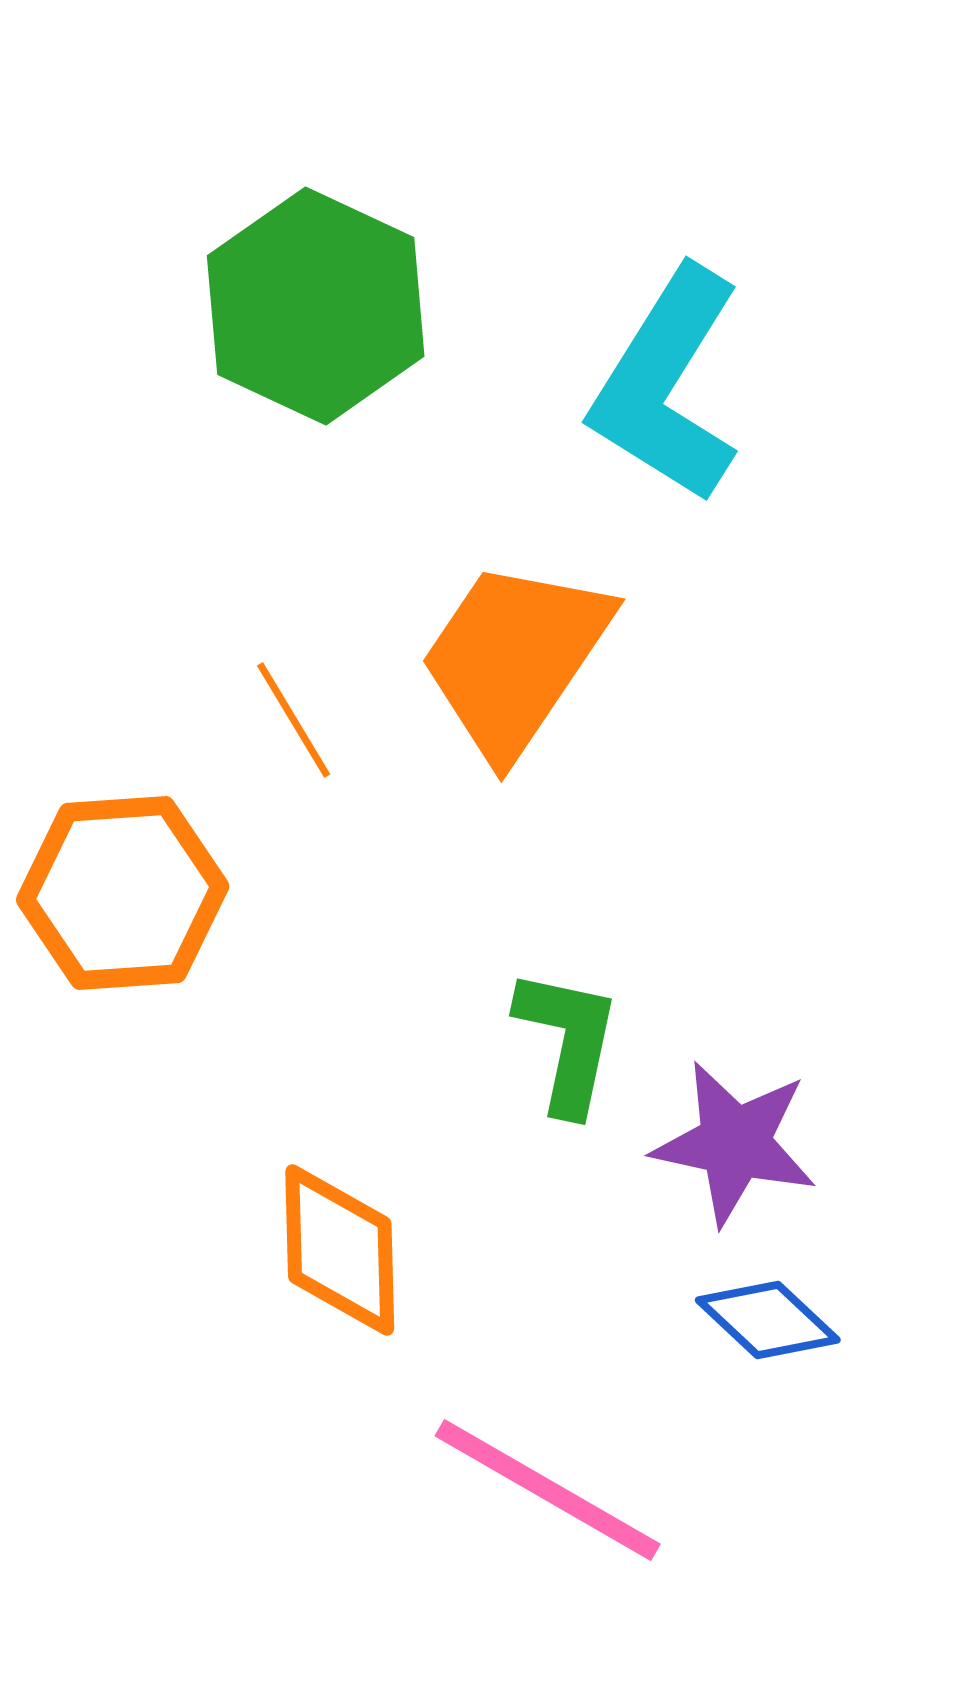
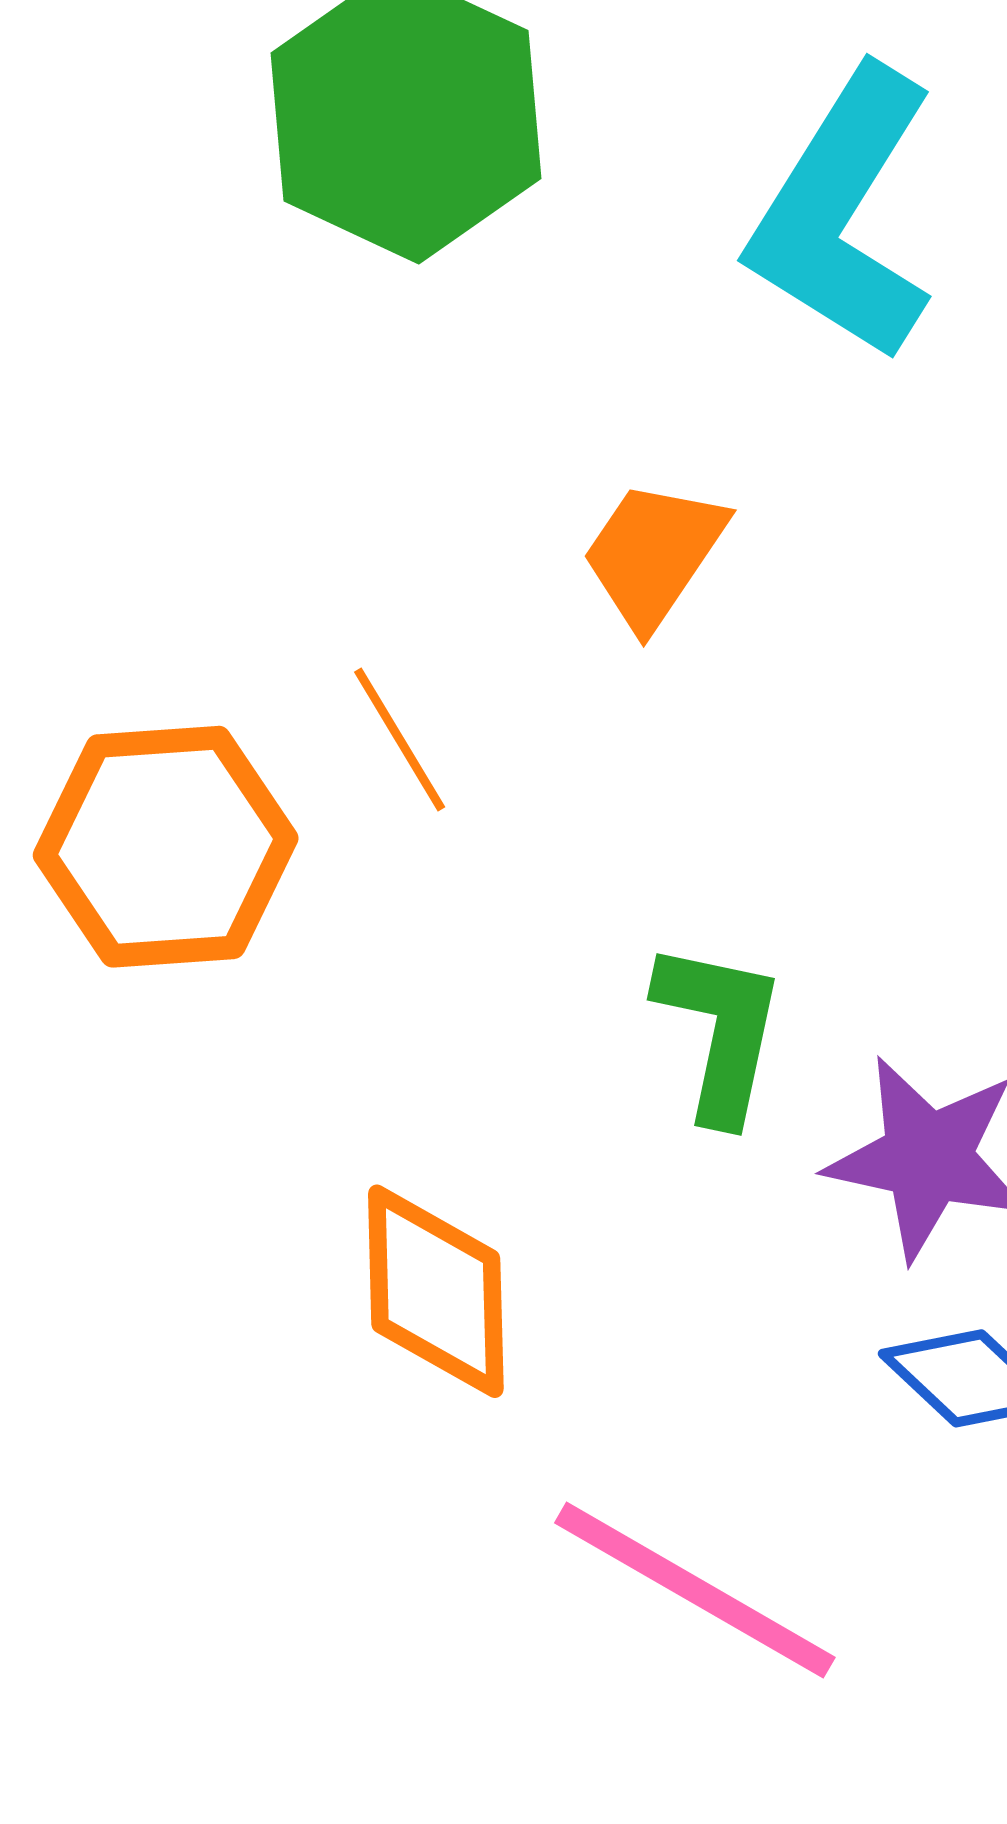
orange trapezoid: (515, 658) -> (654, 554), size x0.6
orange line: (294, 720) -> (400, 740), moved

